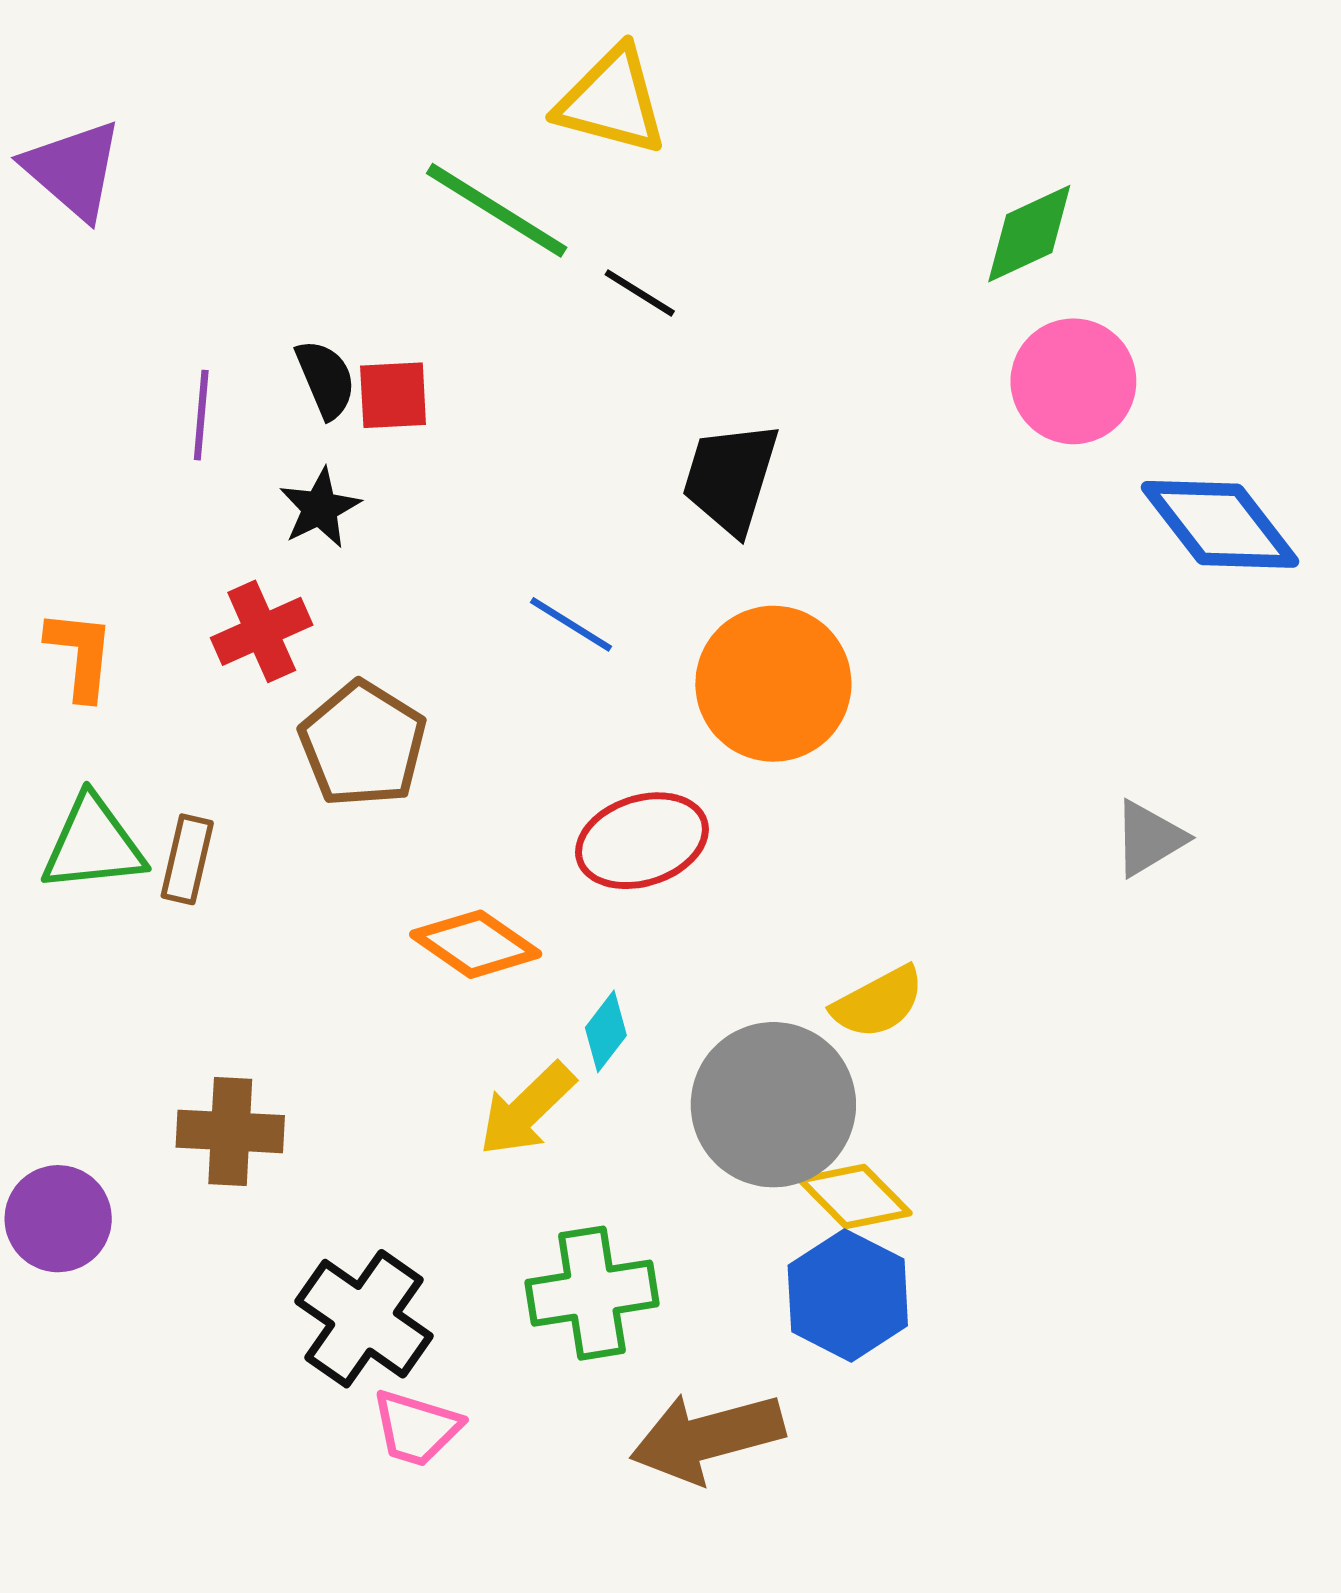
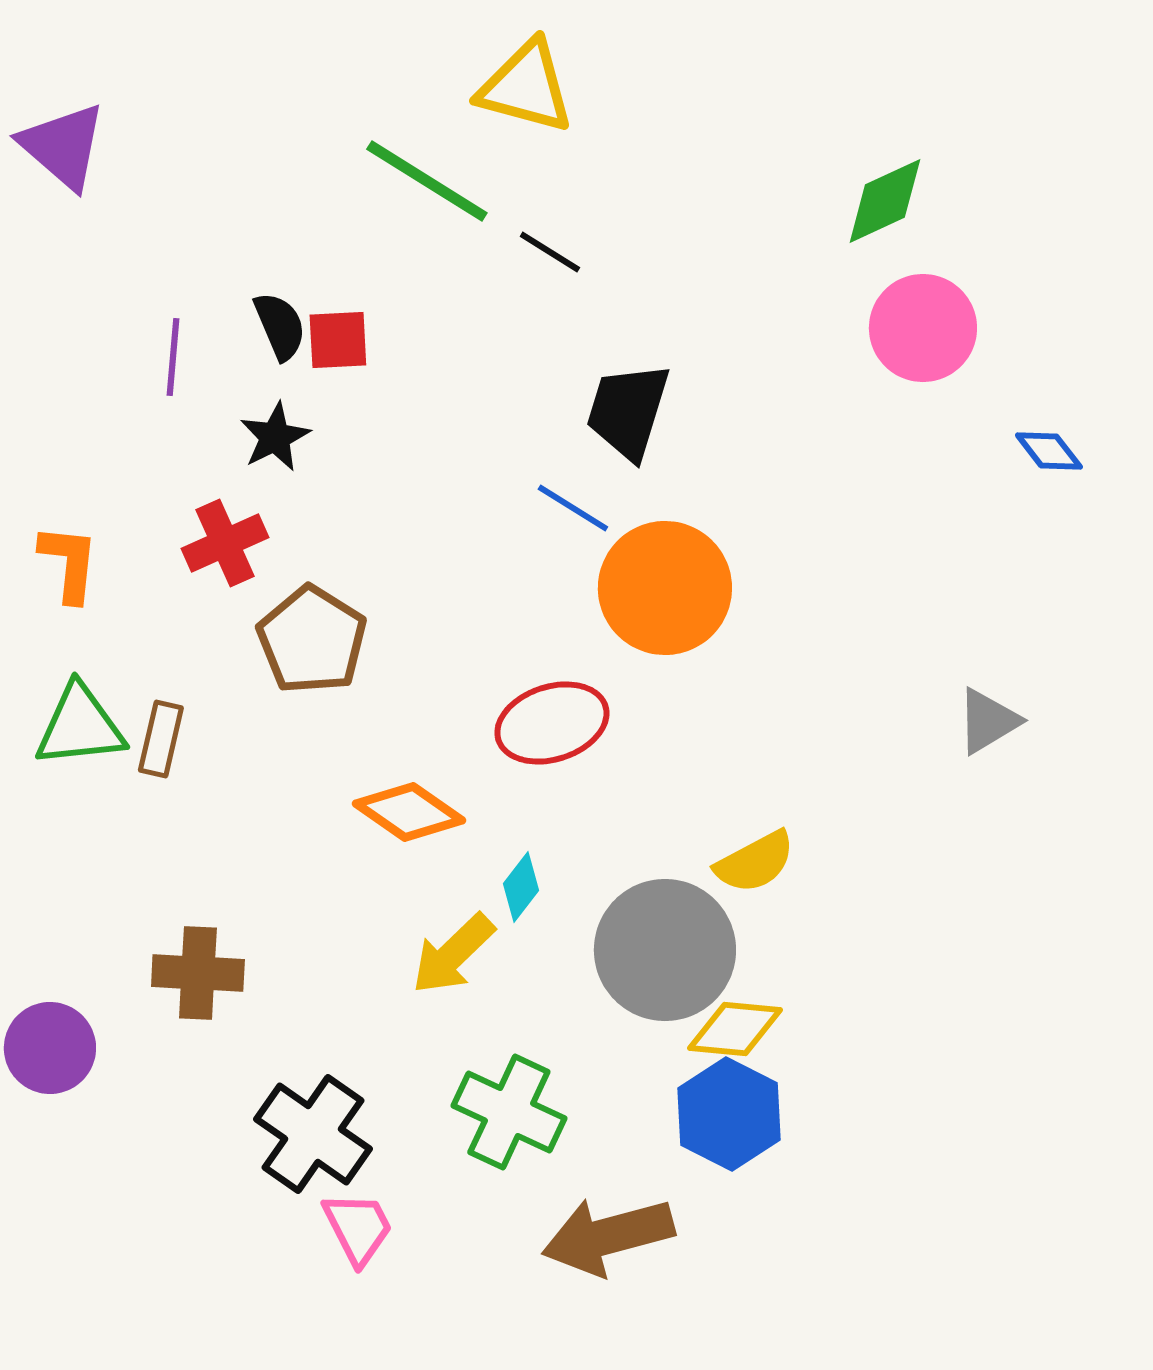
blue diamond: (1220, 524) -> (1049, 451), size x0.5
blue line: (571, 624) -> (573, 508), moved
yellow diamond: (855, 1197) -> (735, 1029), turned -40
green cross: (592, 1293) -> (509, 1112), turned 34
pink trapezoid: (416, 1428) -> (358, 1228), turned -134

